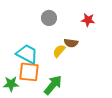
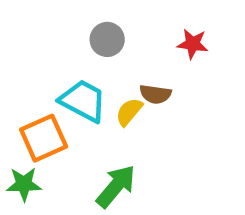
cyan trapezoid: (27, 54) -> (83, 101), moved
orange square: (29, 72) -> (44, 138), moved, turned -30

